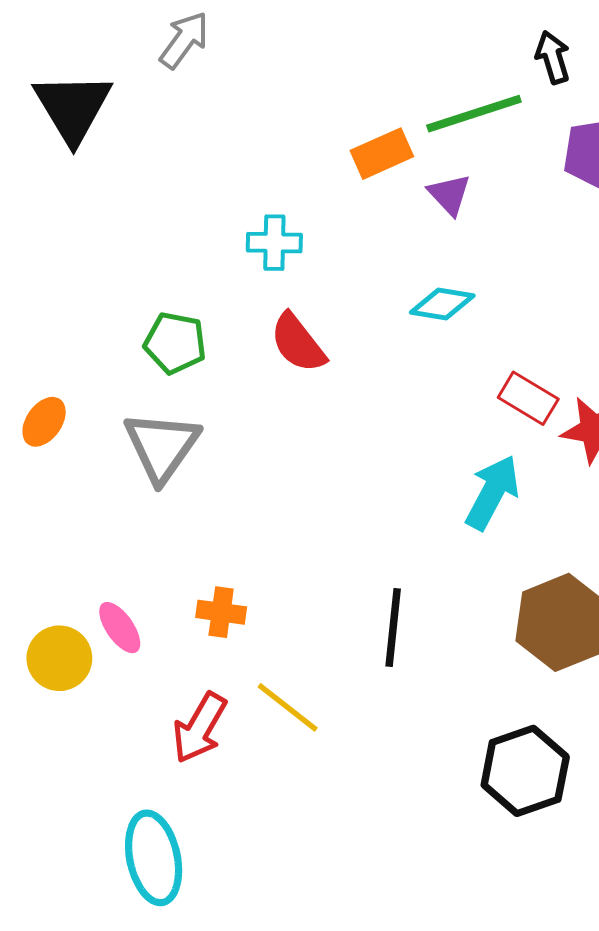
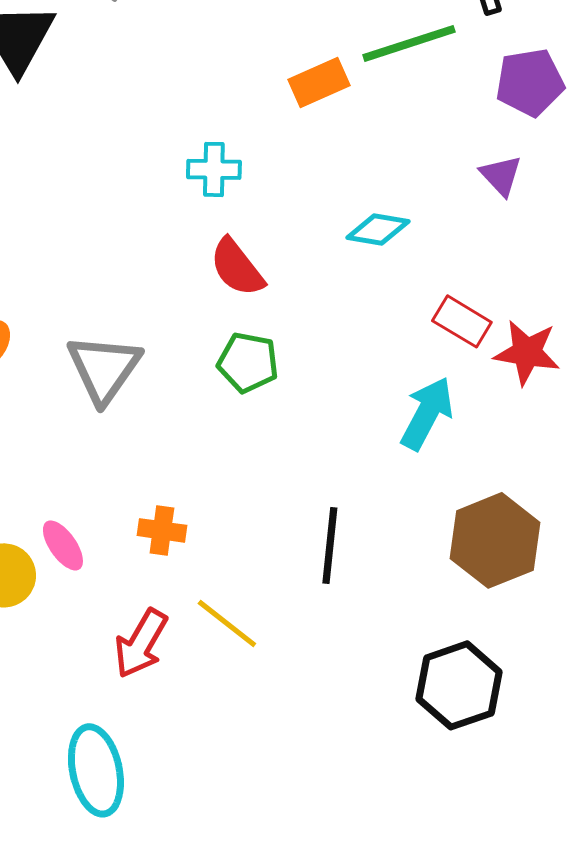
purple triangle: (449, 195) -> (501, 175), moved
green pentagon: (175, 343) -> (248, 362), moved

